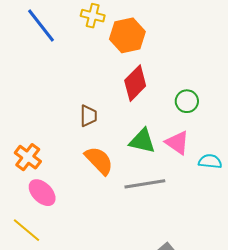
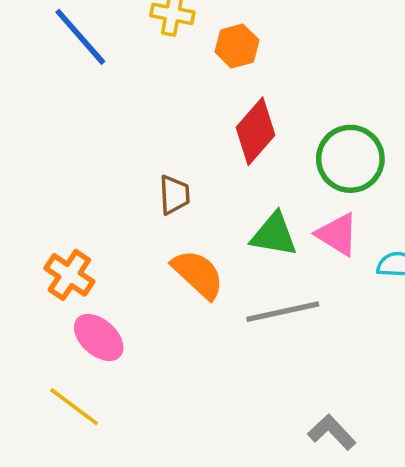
orange hexagon: (127, 35) -> (237, 46), size x0.7
green circle: (187, 101) -> (350, 159), size x1.6

